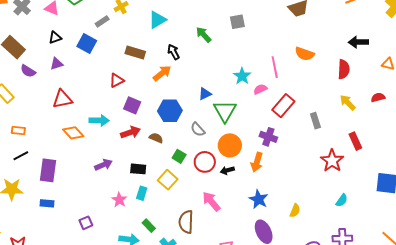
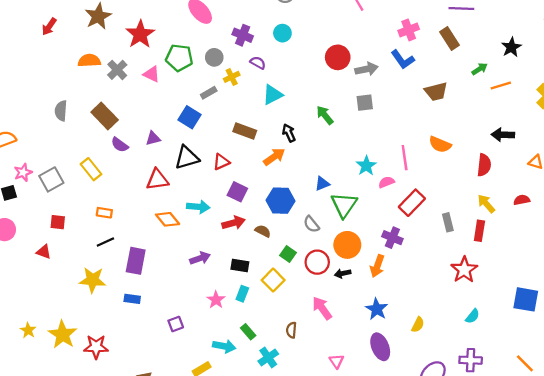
black triangle: (55, 38) -> (187, 158), moved, size x1.6
red rectangle: (355, 141) -> (479, 231), moved, turned 30
brown semicircle: (186, 222) -> (291, 330), size x0.6

